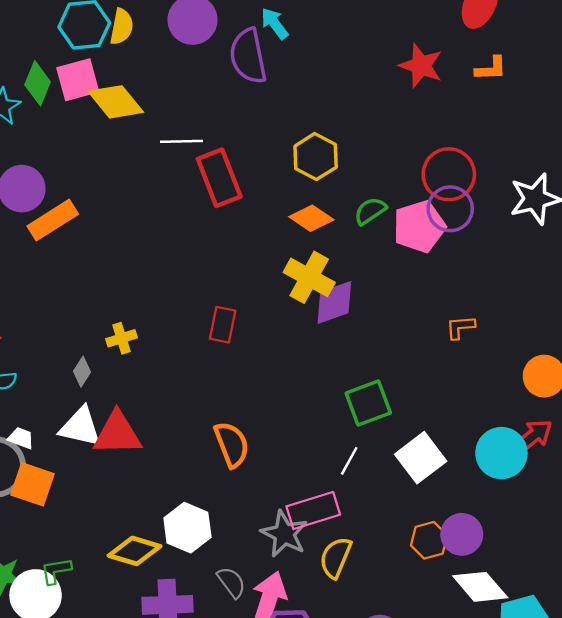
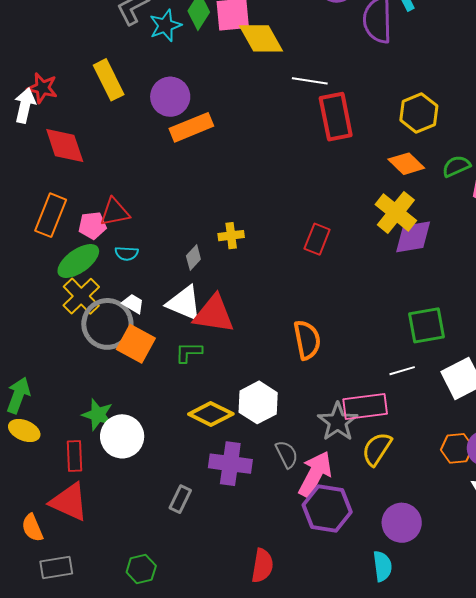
white line: (349, 461) -> (402, 371), turned 35
green L-shape: (56, 571) -> (189, 352), moved

